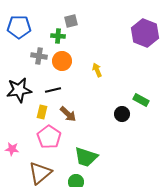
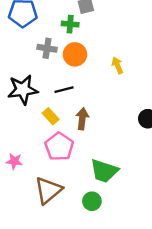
yellow rectangle: (42, 112) -> (51, 116), turned -56
brown arrow: (68, 114) -> (82, 119), turned -126

